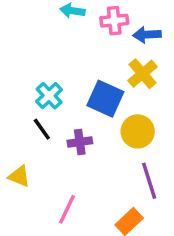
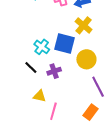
cyan cross: (49, 96) -> (42, 47), moved
yellow triangle: (19, 176) -> (40, 96), moved

